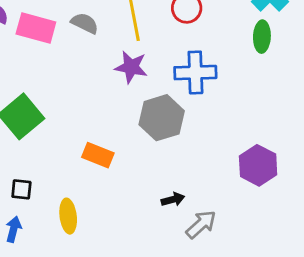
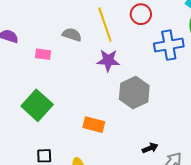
pink rectangle: (36, 28) -> (43, 54), moved, size x0.6
blue cross: (195, 73) -> (169, 45), moved

